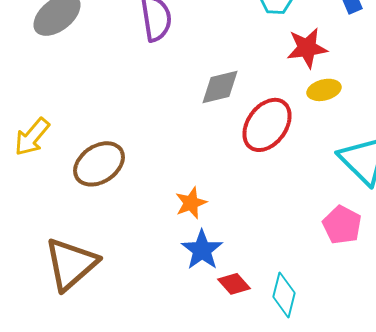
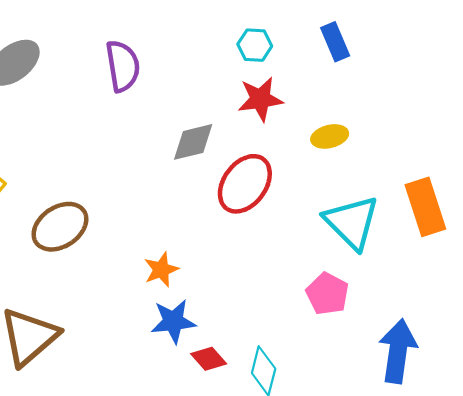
red star: (307, 48) -> (260, 99), moved
yellow ellipse: (324, 90) -> (330, 136), moved
blue star: (202, 250) -> (173, 321), turned 30

